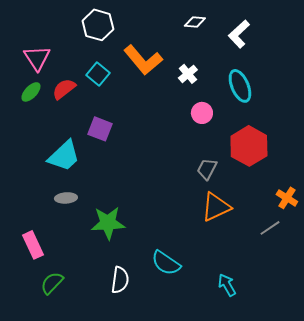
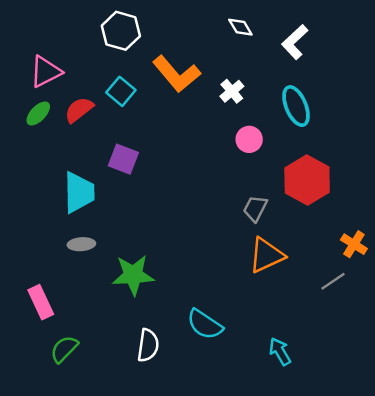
white diamond: (195, 22) -> (240, 27), turned 55
pink triangle: (37, 58) -> (46, 72), turned 36
cyan trapezoid: (64, 156) -> (79, 192), turned -48

